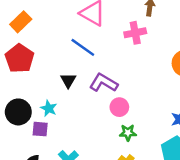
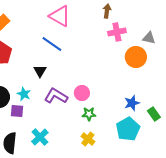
pink cross: (135, 33) -> (117, 32), moved
purple L-shape: (104, 83) -> (56, 96), moved

